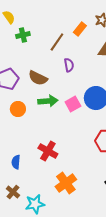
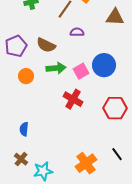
purple semicircle: (69, 65) -> (77, 32), turned -80
red cross: (48, 151) -> (73, 99), moved
orange cross: (66, 183) -> (86, 163), moved

